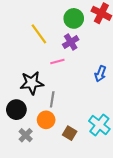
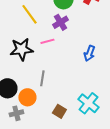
black star: (32, 83) -> (21, 49), moved
orange circle: (46, 120) -> (27, 97), moved
gray cross: (26, 135) -> (16, 113), turned 32

